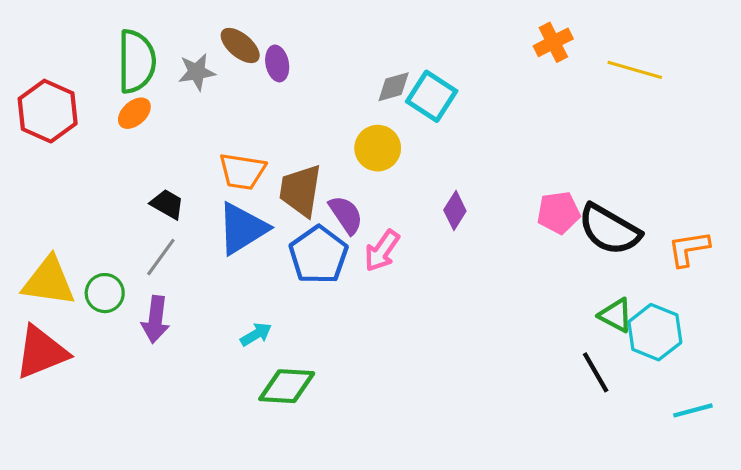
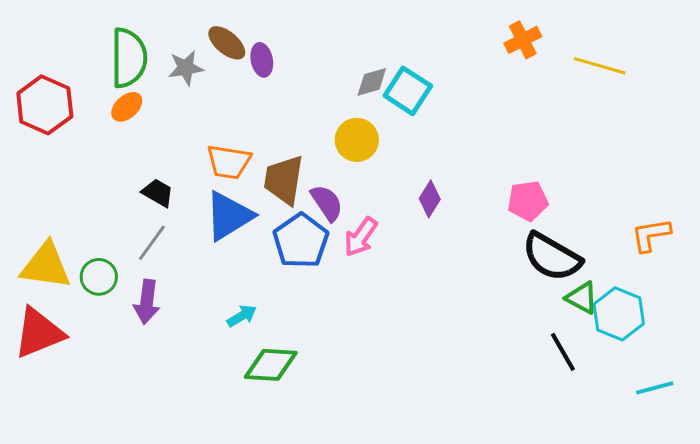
black semicircle: (609, 230) -> (552, 257), moved

